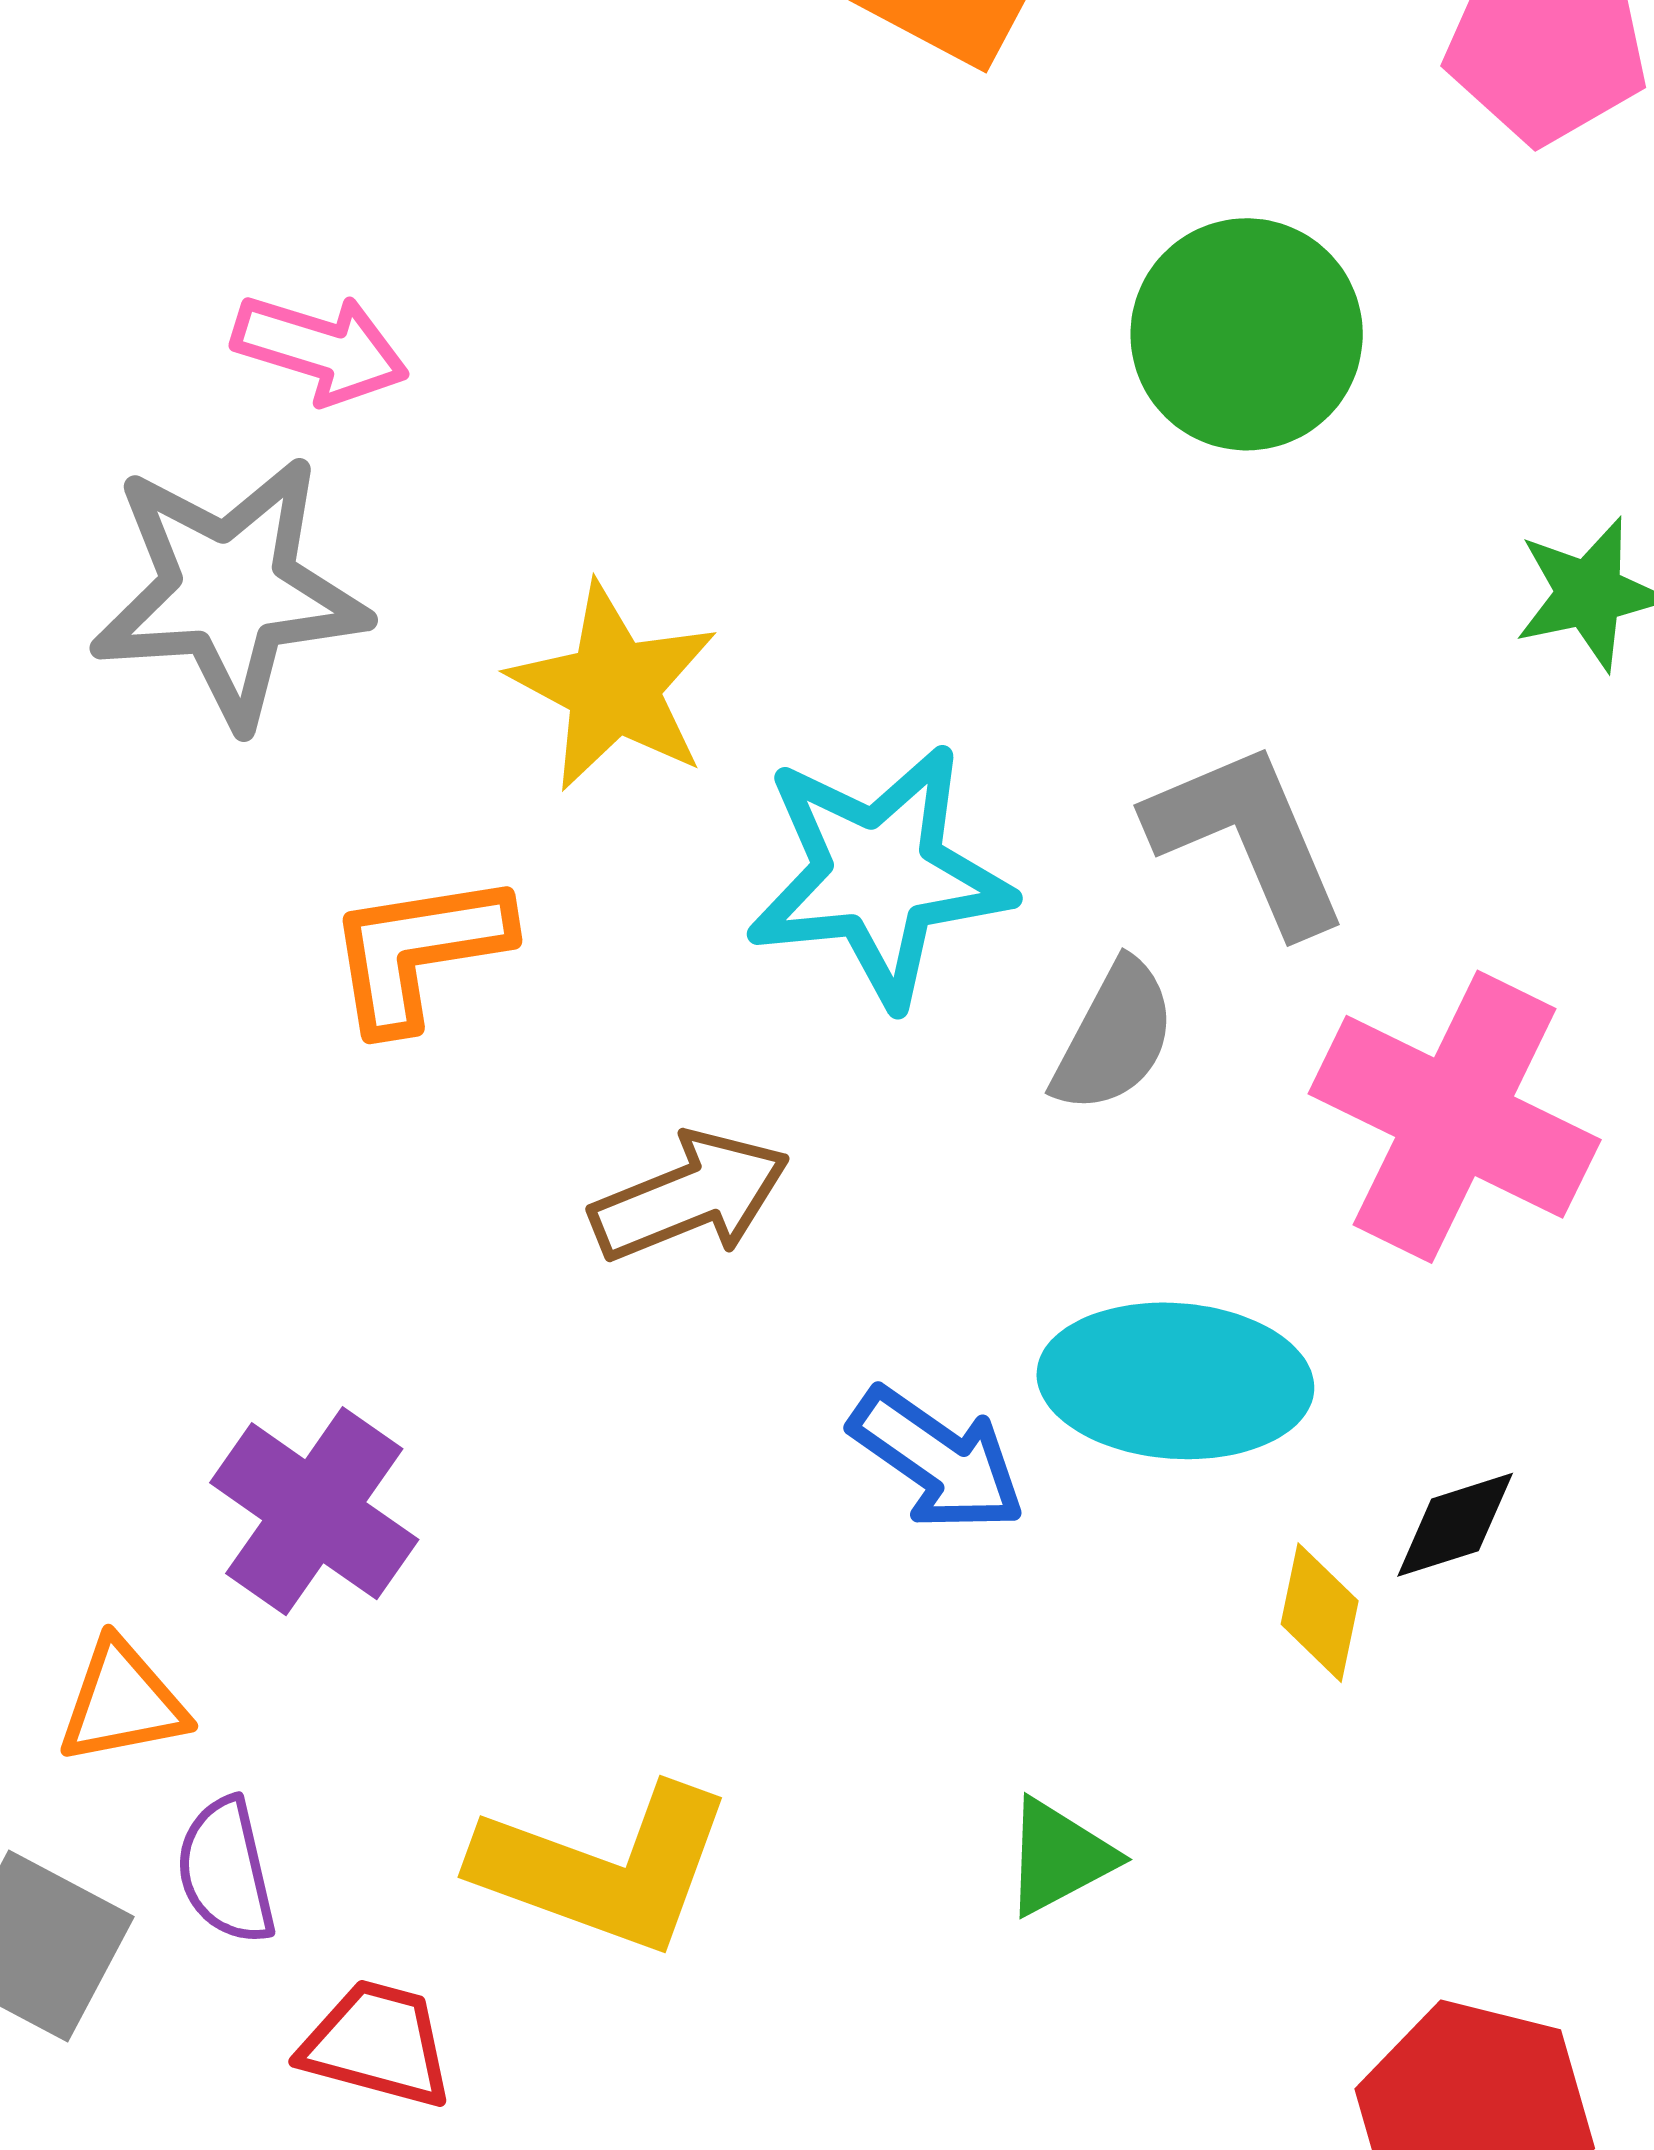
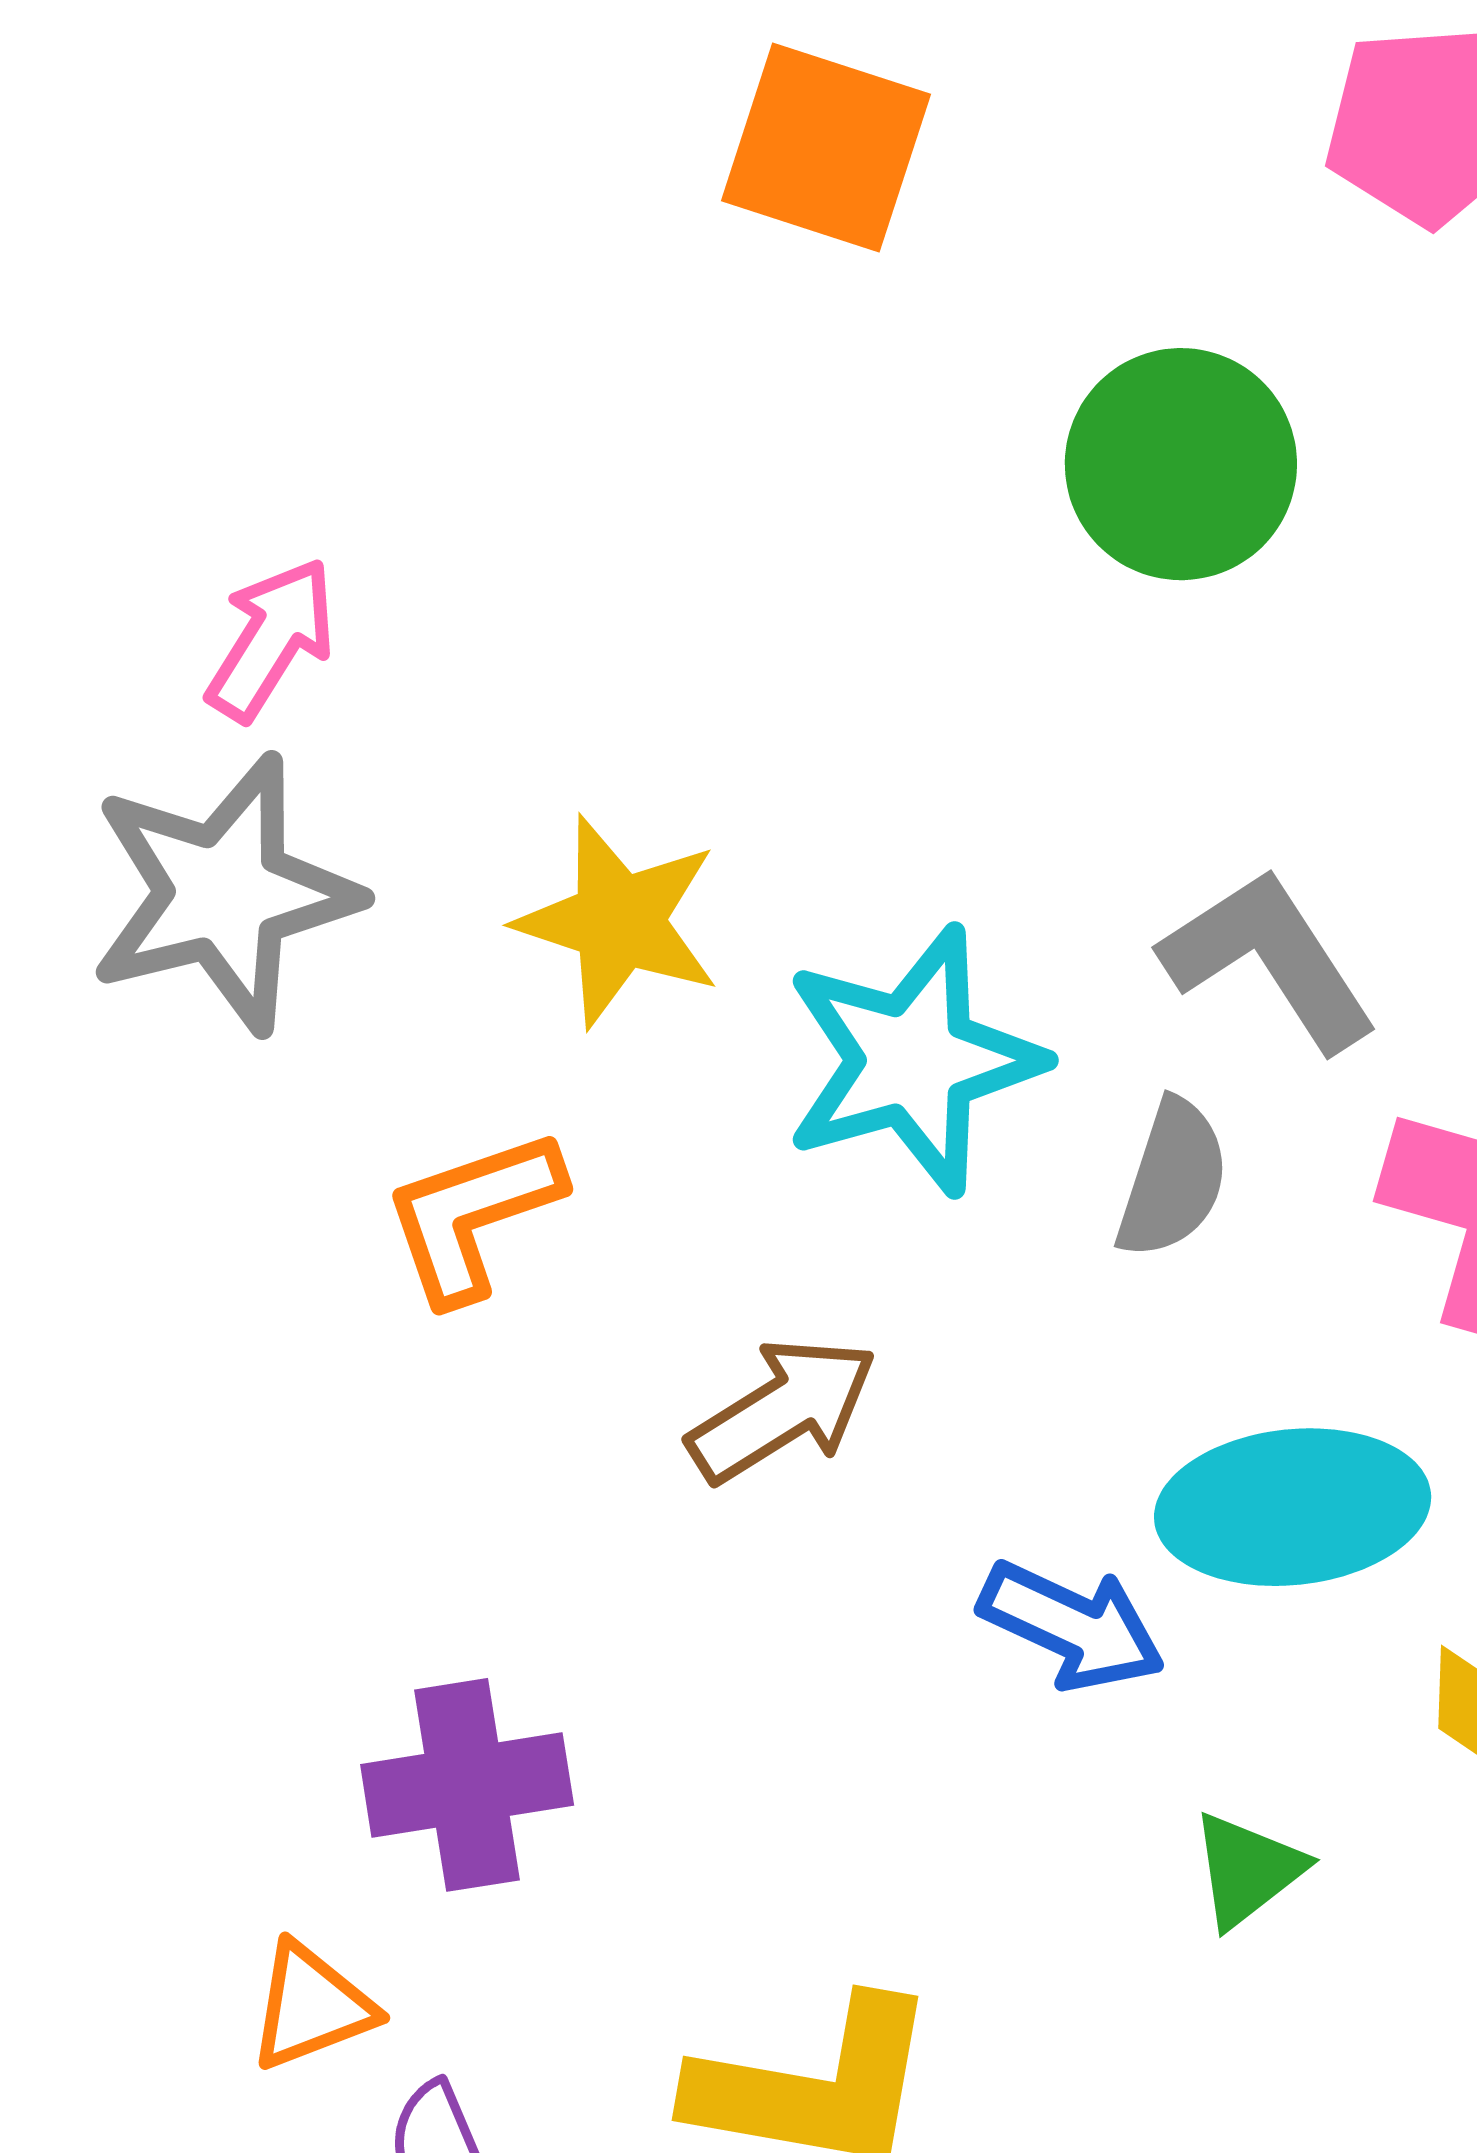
pink arrow: (320, 349) -> (271, 639), turned -65
purple cross: (314, 1511) -> (467, 1785), turned -34
green triangle: (1059, 1857) -> (1247, 1870), moved

